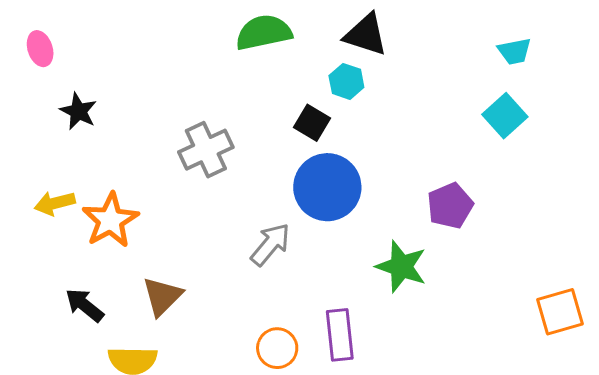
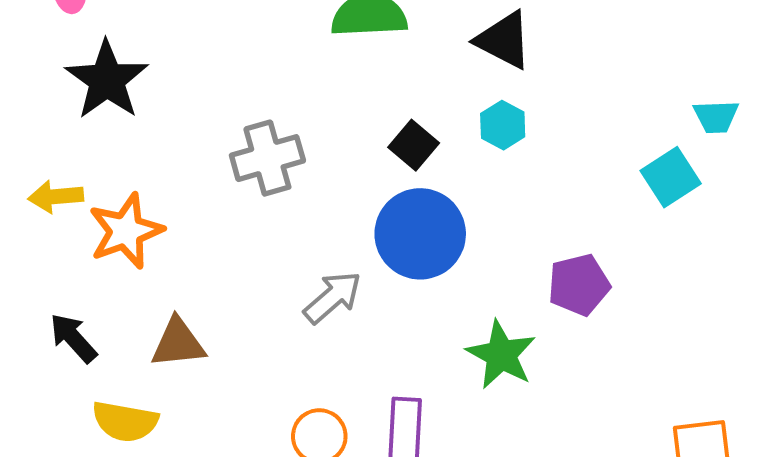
cyan trapezoid: (514, 51) -> (716, 117), moved
cyan hexagon: (346, 81) -> (503, 125), moved
black star: (78, 111) -> (107, 80), size x1.6
brown triangle: (162, 296) -> (178, 343), turned 30

